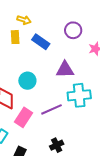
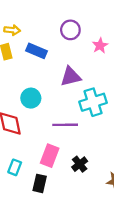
purple line: (51, 109) -> (65, 125), turned 35
pink rectangle: (23, 117) -> (50, 156), moved

